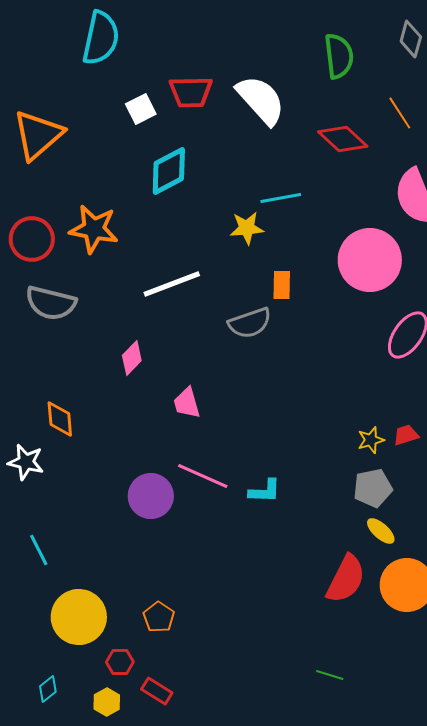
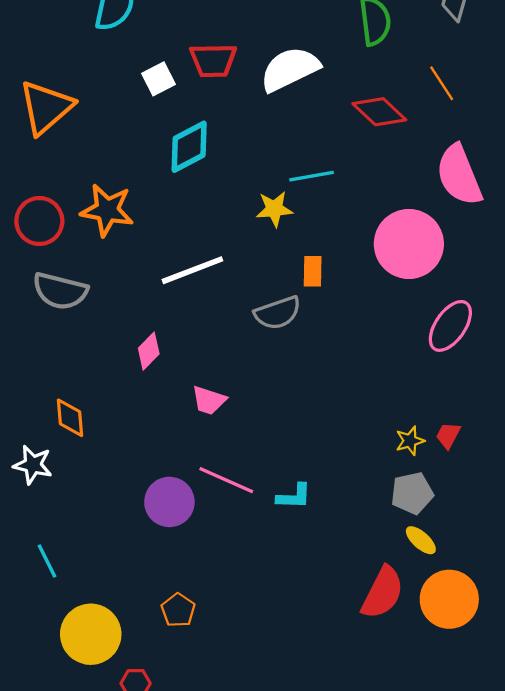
white semicircle: (261, 100) -> (290, 69), turned -74
pink trapezoid: (187, 403) -> (209, 400), turned -56
red trapezoid: (406, 435) -> (448, 435), turned -44
orange pentagon: (159, 617) -> (178, 610), moved

